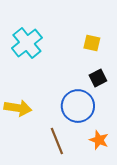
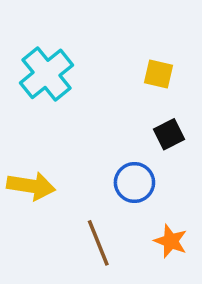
blue circle: (78, 106) -> (134, 183), size x0.7

